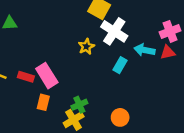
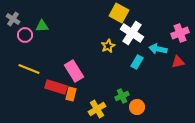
red triangle: (168, 52) -> (178, 62), moved
red rectangle: (26, 77) -> (56, 87), moved, size x1.5
green cross: (79, 105) -> (122, 96), moved

